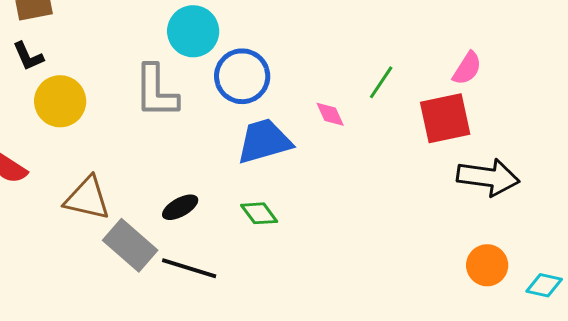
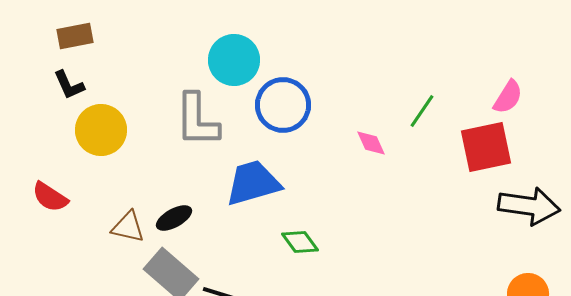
blue trapezoid: (264, 141) -> (253, 183), moved
brown triangle: (87, 198) -> (128, 227), size x0.7
black ellipse: (180, 207) -> (174, 218), moved

